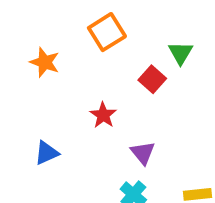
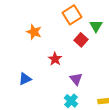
orange square: (107, 32) -> (72, 15), moved
orange star: (45, 62) -> (34, 32), moved

